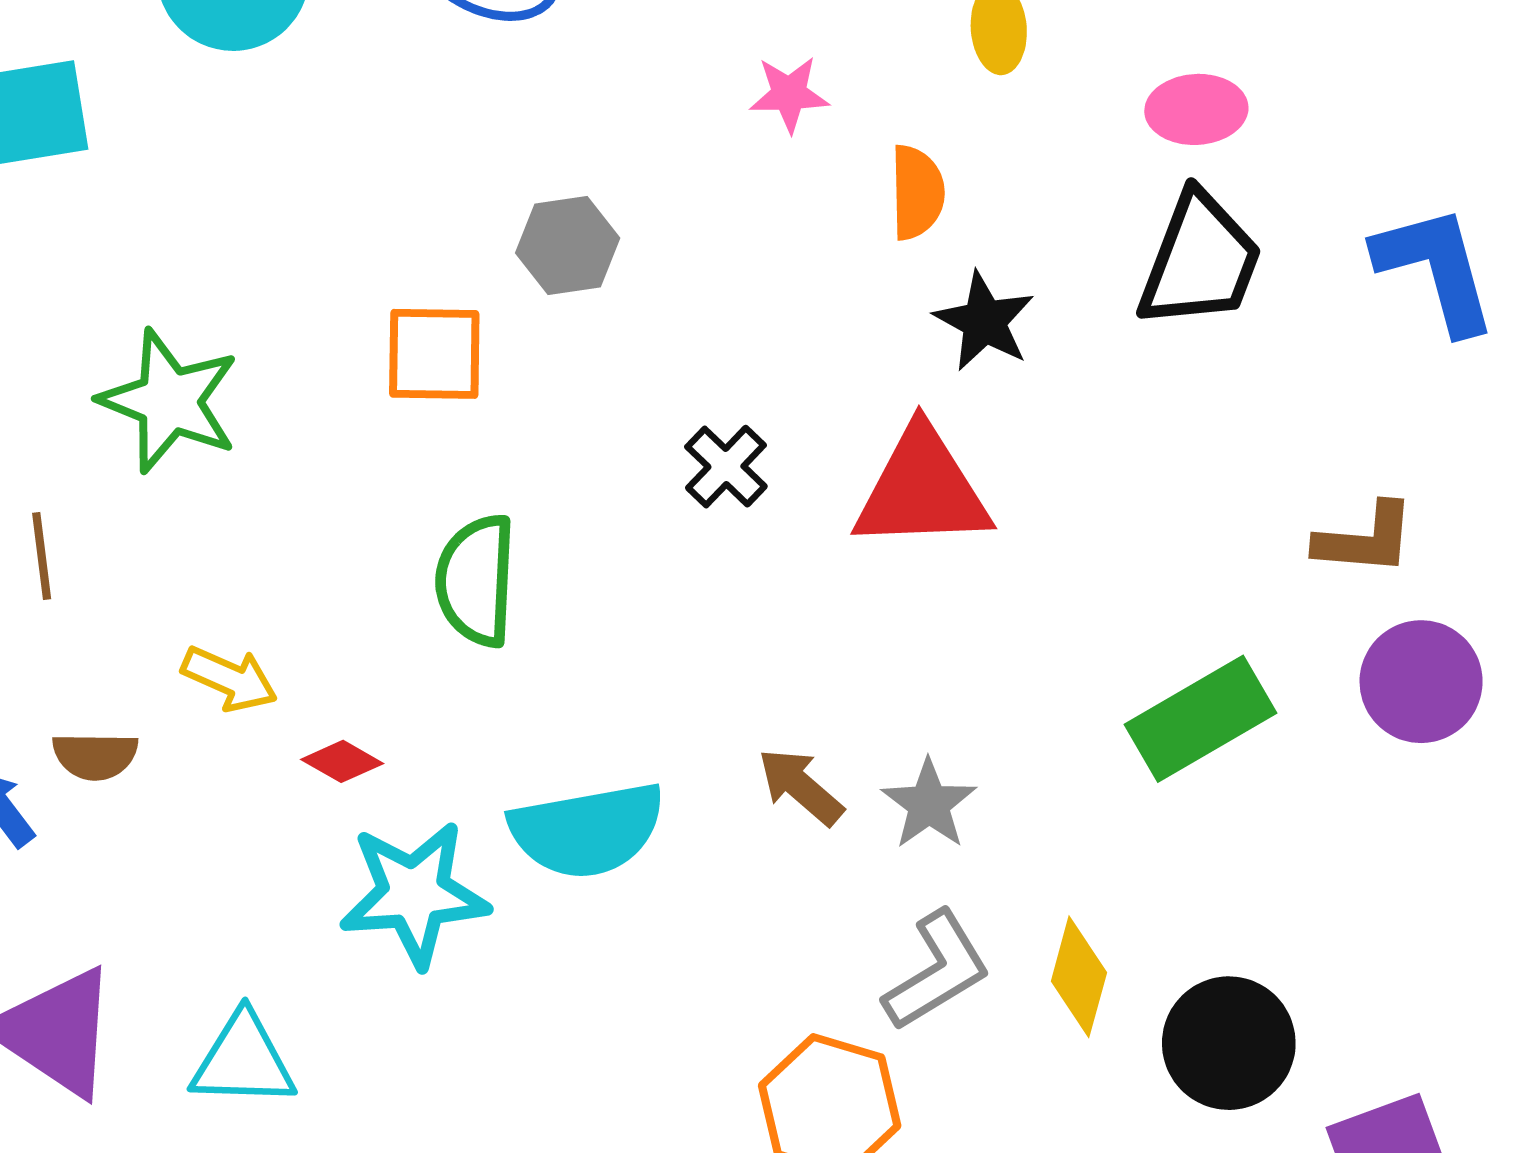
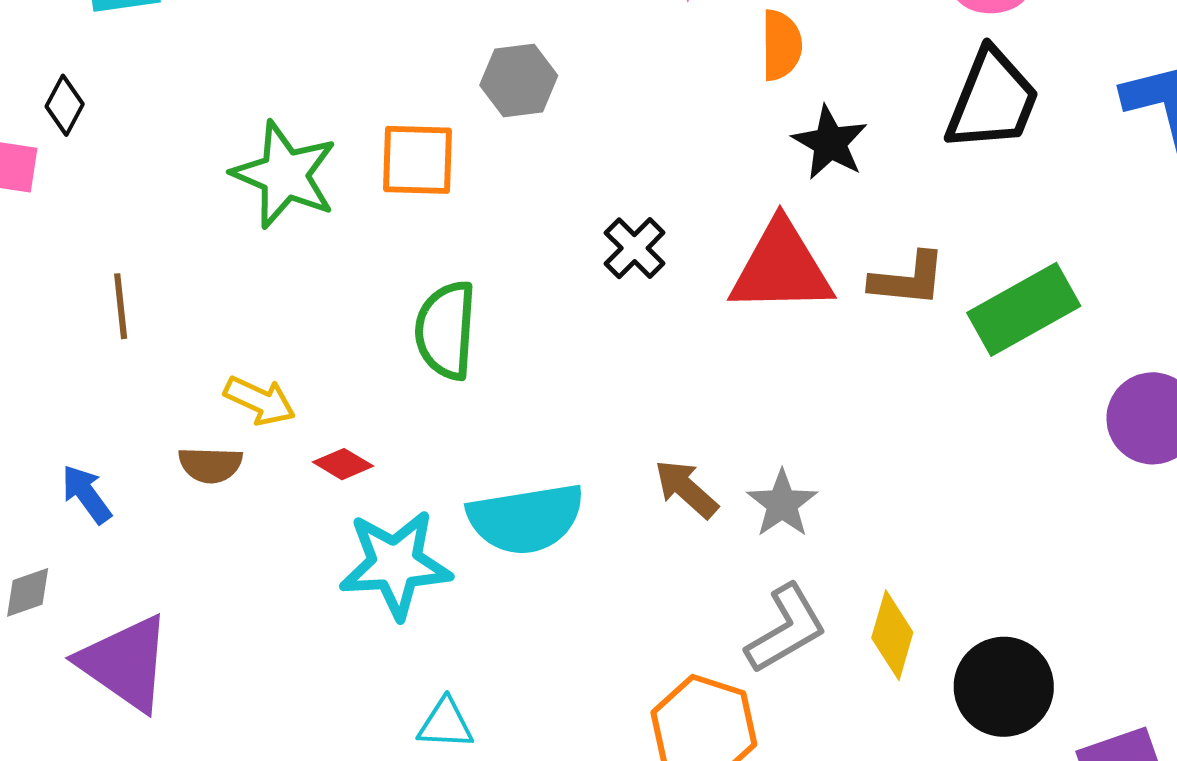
green star: (169, 401) -> (285, 175), moved
brown L-shape: (1365, 539) -> (908, 279), moved
green rectangle: (1200, 719) -> (1024, 309), moved
brown semicircle: (95, 756) -> (210, 465), moved
cyan triangle: (243, 1060) -> (446, 724), moved, size x0.7

